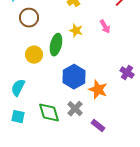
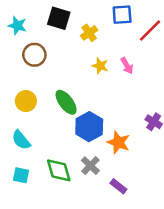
yellow star: (76, 31) -> (100, 66), moved
green ellipse: (56, 45) -> (66, 102), moved, turned -50
yellow circle: (34, 55) -> (26, 101), moved
cyan semicircle: (18, 88) -> (21, 140), turned -66

